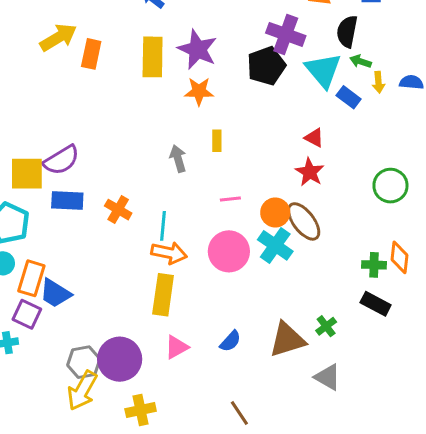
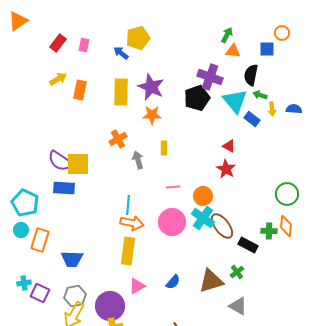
yellow arrow: (58, 37) -> (58, 79), size x0.7
purple semicircle: (61, 160) -> (60, 161), turned 65
yellow square: (27, 174) -> (78, 164), moved
green circle: (390, 186) -> (287, 194), moved
orange cross: (118, 210) -> (118, 139), moved, turned 30
brown ellipse: (304, 221) -> (222, 226), moved
blue trapezoid: (55, 293) -> (72, 259), moved, turned -30
black rectangle: (376, 304) -> (248, 245), moved
purple square: (27, 314) -> (40, 293), moved
purple circle: (120, 359) -> (110, 306), moved

